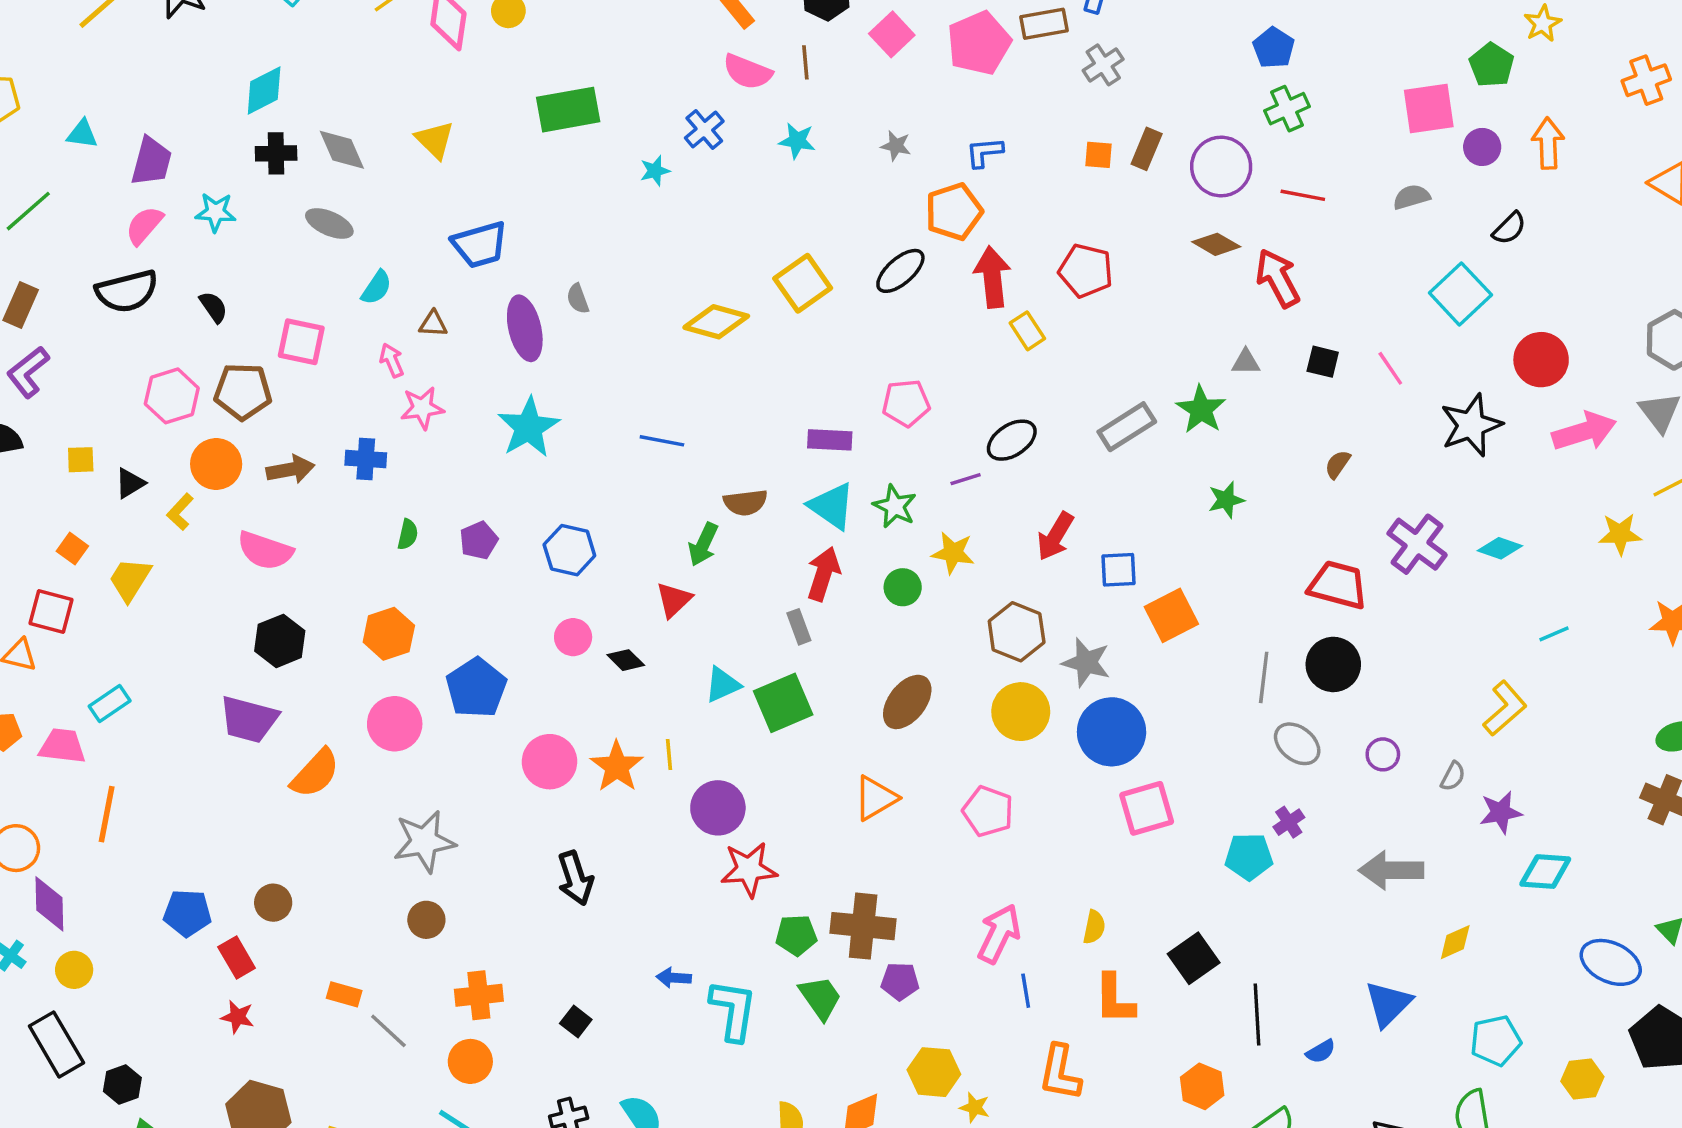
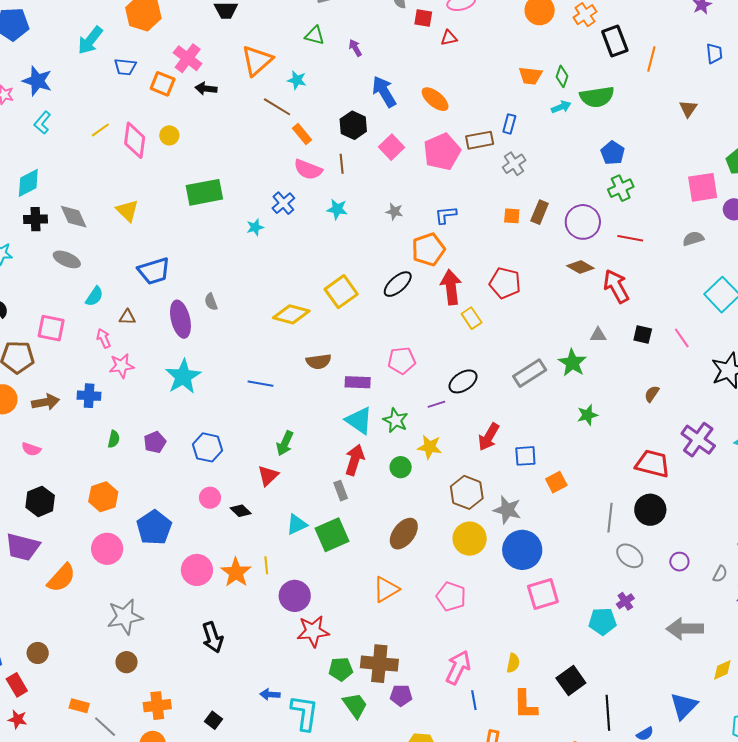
brown semicircle: (745, 502) -> (319, 361), moved
pink semicircle: (265, 551) -> (31, 449), size x0.6
orange square: (1171, 615) -> (556, 482), size x0.7

